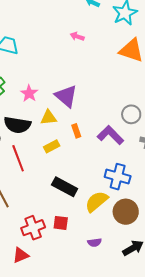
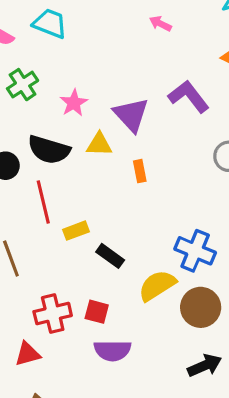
purple L-shape: (110, 135) -> (189, 97), moved
yellow rectangle: (52, 146) -> (76, 231), moved
black rectangle: (65, 187) -> (110, 256), size x0.7
purple semicircle: (94, 242) -> (113, 350), moved, size x1.6

